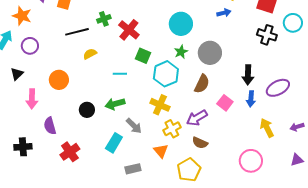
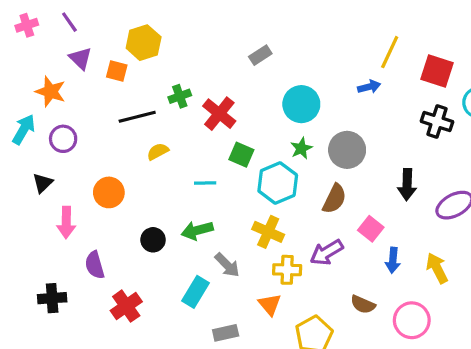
blue arrow: (251, 99) -> (393, 260), moved
yellow cross: (172, 129) -> (287, 270), turned 30
brown semicircle: (200, 143) -> (363, 304), moved

